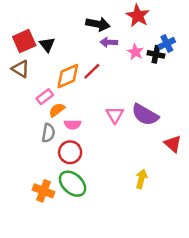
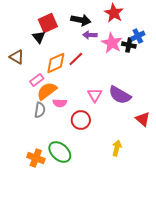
red square: (24, 41) -> (48, 23), moved
pink star: (135, 52) -> (112, 43), size x1.5
orange semicircle: (57, 110) -> (47, 91), size x1.5
red circle: (70, 152) -> (81, 120), moved

